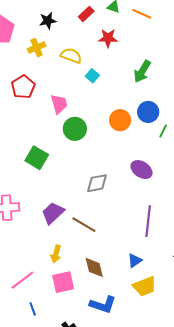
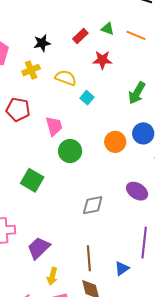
red pentagon: (23, 87) -> (18, 110), turned -30
purple trapezoid: (53, 213) -> (39, 248), moved
brown line: (84, 225) -> (89, 258), moved, turned 55
blue triangle: (135, 261) -> (122, 268), moved

